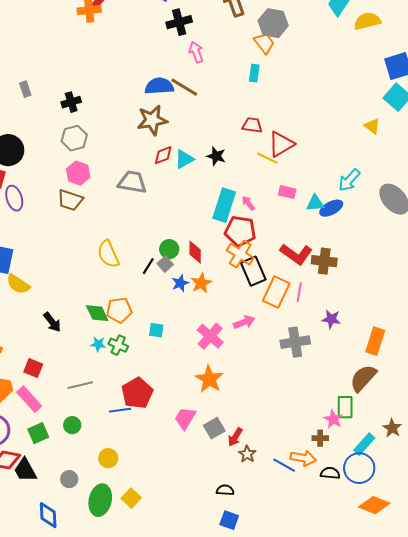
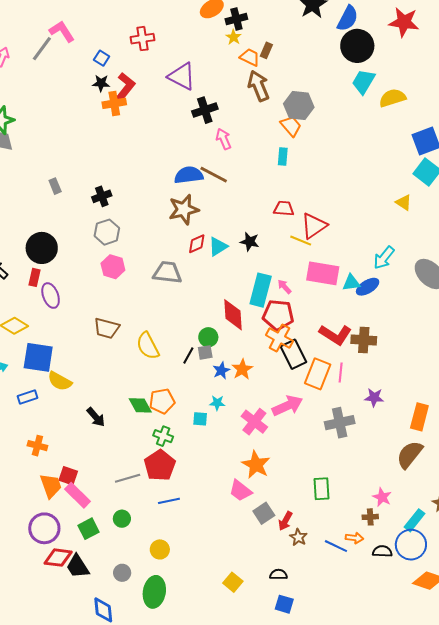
pink rectangle: (287, 192) -> (323, 273), size x1.8
brown trapezoid: (70, 200) -> (107, 328), moved
red diamond: (195, 252) -> (233, 315), moved, size x1.4
gray square: (165, 264) -> (205, 352), turned 35
pink arrow: (244, 322) -> (287, 406), size x1.4
cyan star: (98, 344) -> (217, 403), moved
red square: (33, 368) -> (68, 476), moved
red pentagon: (137, 393) -> (160, 465), moved
green rectangle: (345, 407) -> (321, 489), moved
pink trapezoid: (185, 418) -> (240, 491), moved, turned -80
orange arrow: (303, 458) -> (354, 538), size x0.7
yellow square: (131, 498) -> (233, 582), moved

